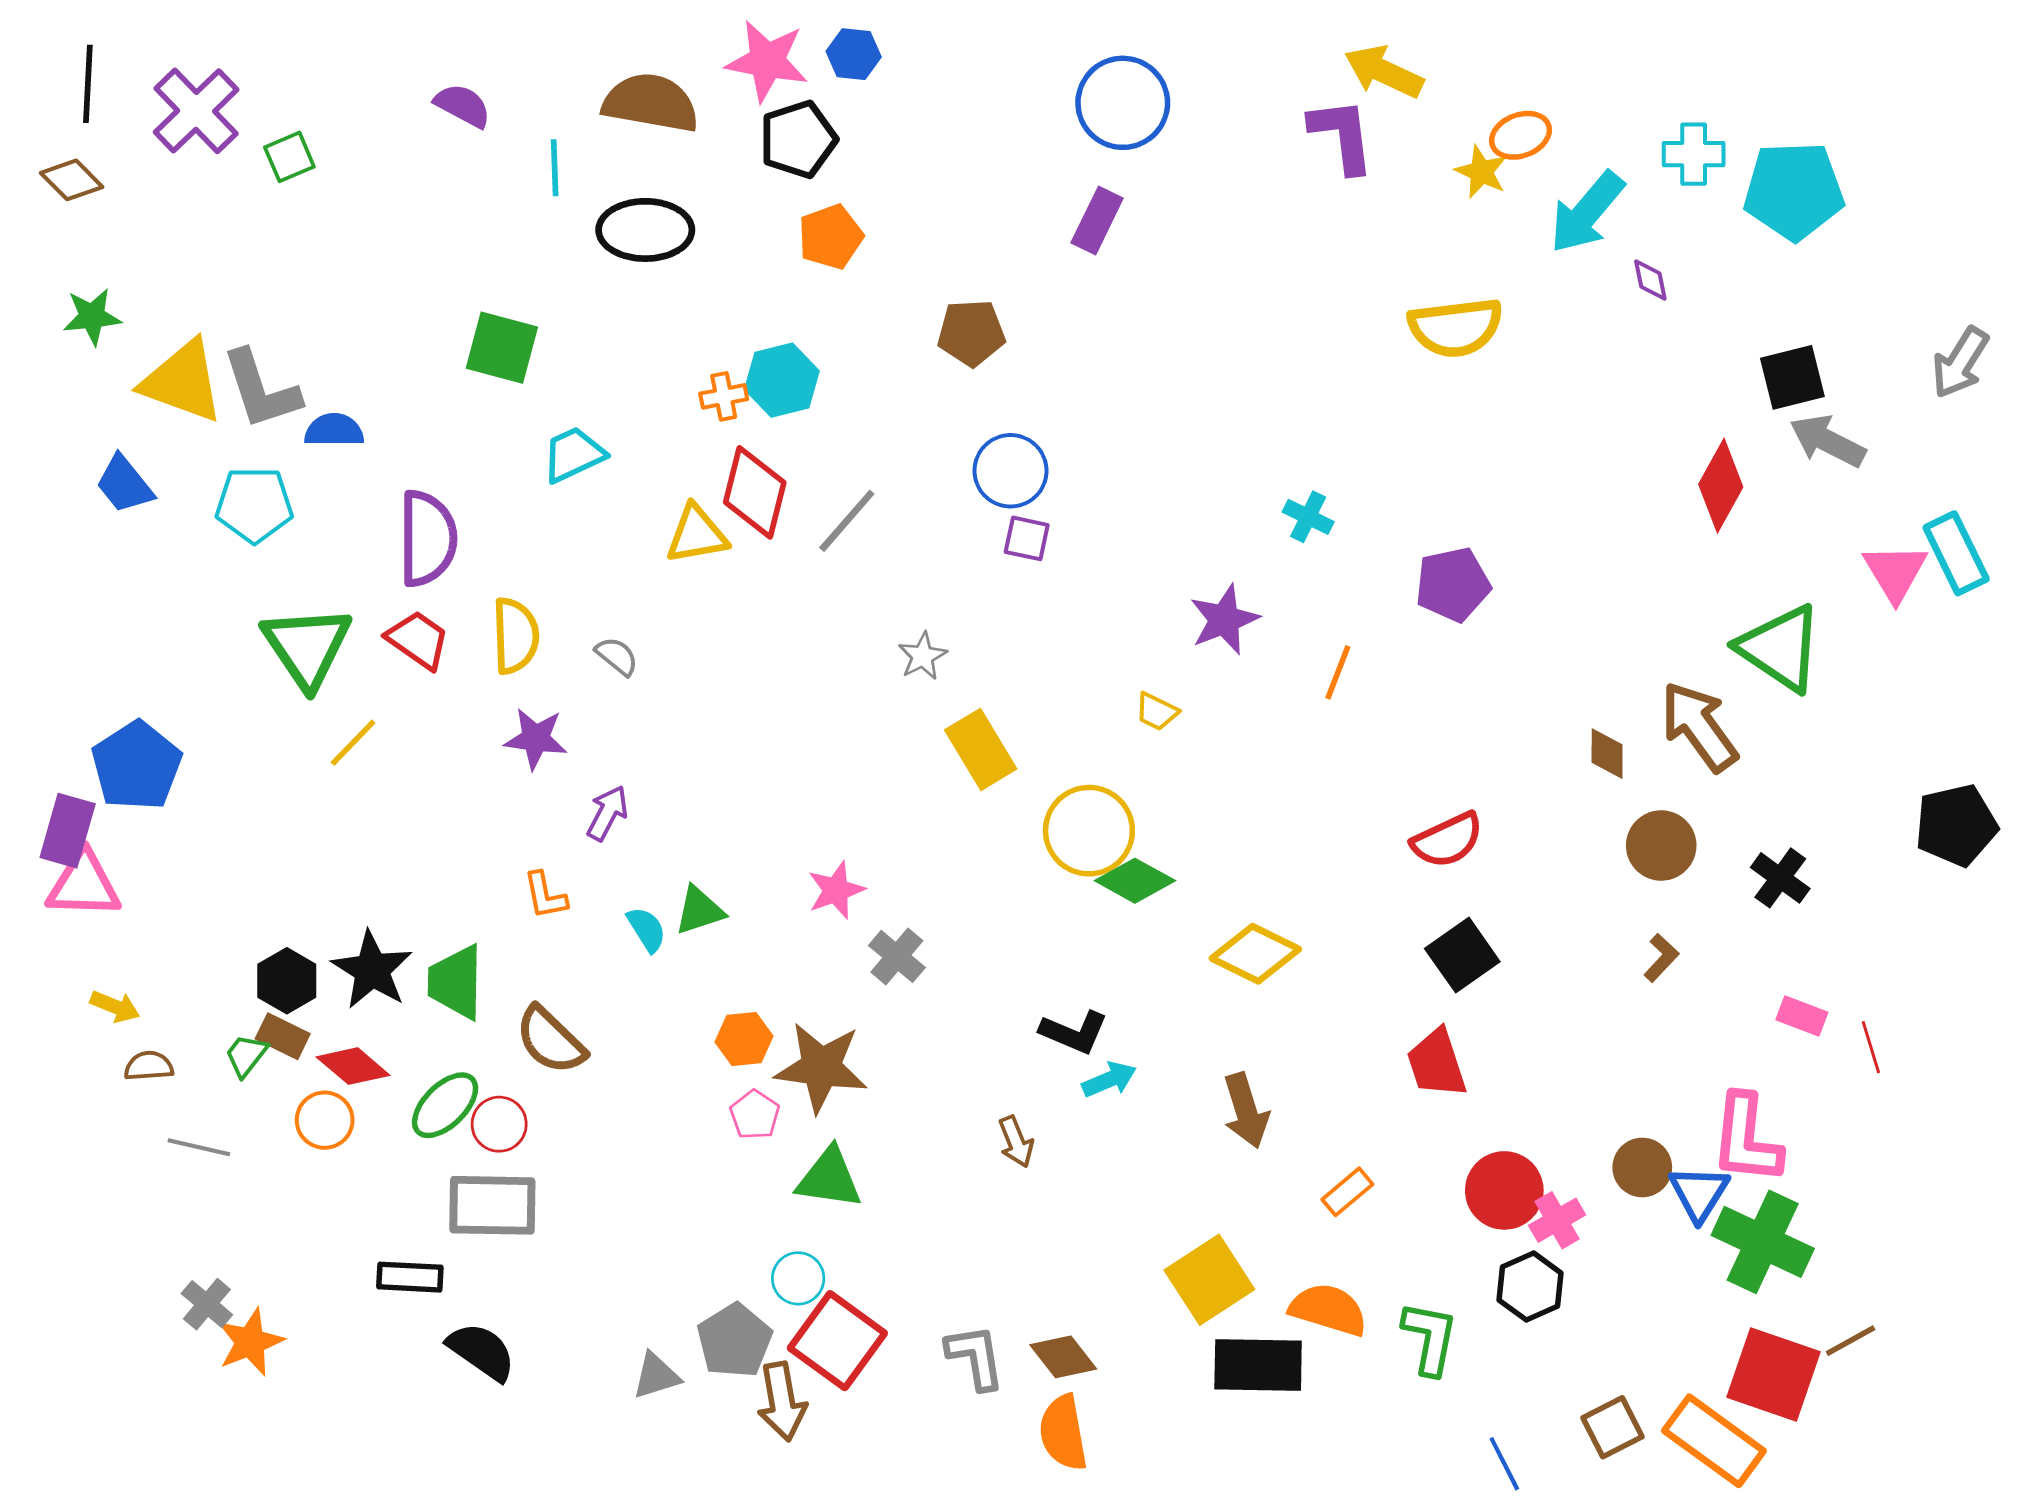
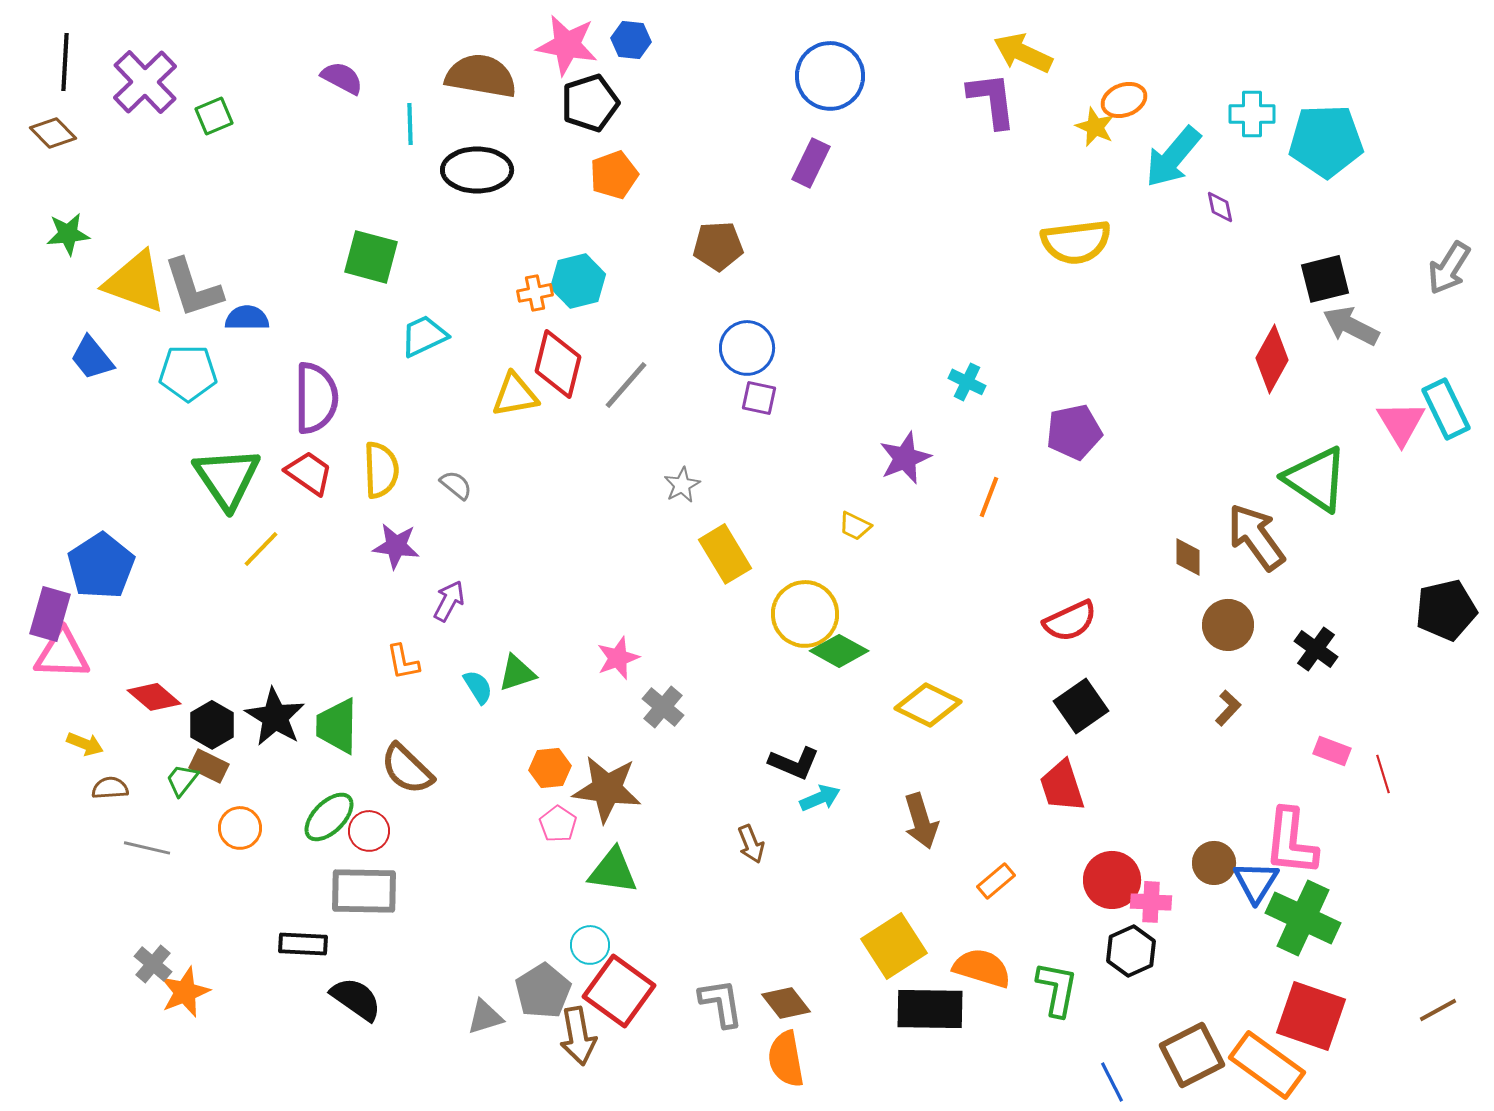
red diamond: (353, 1066) -> (154, 697), moved
pink cross: (1557, 1220) -> (1151, 902), turned 33
brown line: (1851, 1341) -> (1438, 1010), moved
brown square: (1612, 1427) -> (1192, 1055), size x1.4

